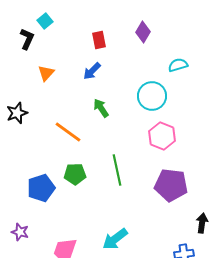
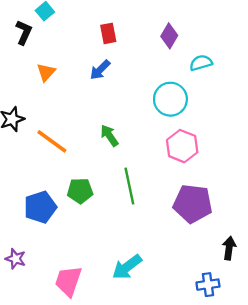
purple diamond: (143, 32) -> (169, 36), moved
green arrow: (101, 108) -> (109, 136), moved
orange line: (68, 132) -> (52, 141), moved

